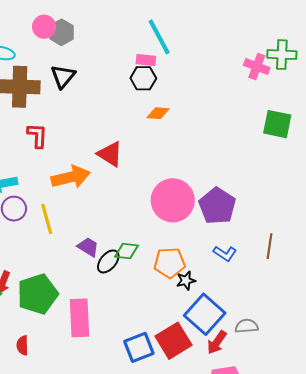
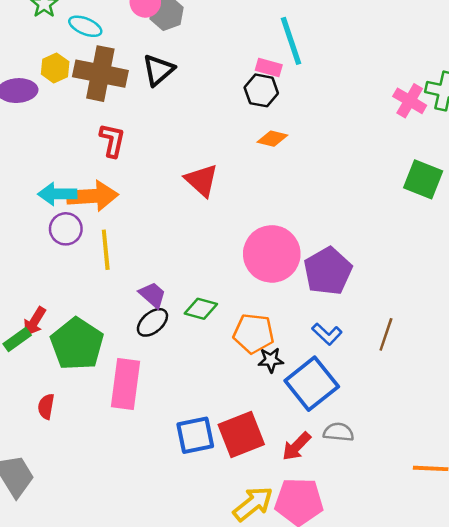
orange arrow: (71, 177) -> (93, 196), moved
black ellipse: (108, 261) -> (152, 322), moved
green pentagon: (38, 294) -> (77, 344), turned -30
blue square: (205, 314) -> (312, 384), moved

